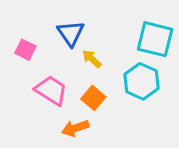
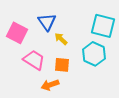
pink square: (25, 50) -> (17, 33), size x1.5
orange square: (93, 98) -> (62, 65), turned -35

